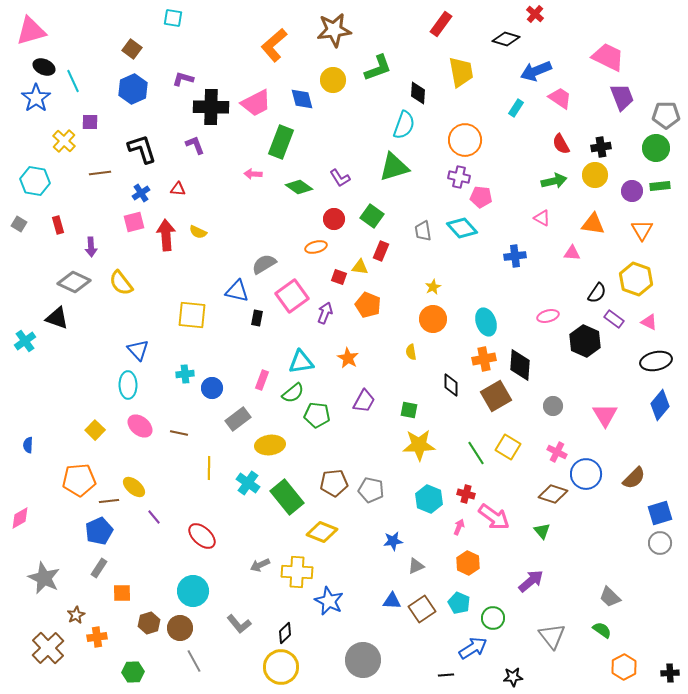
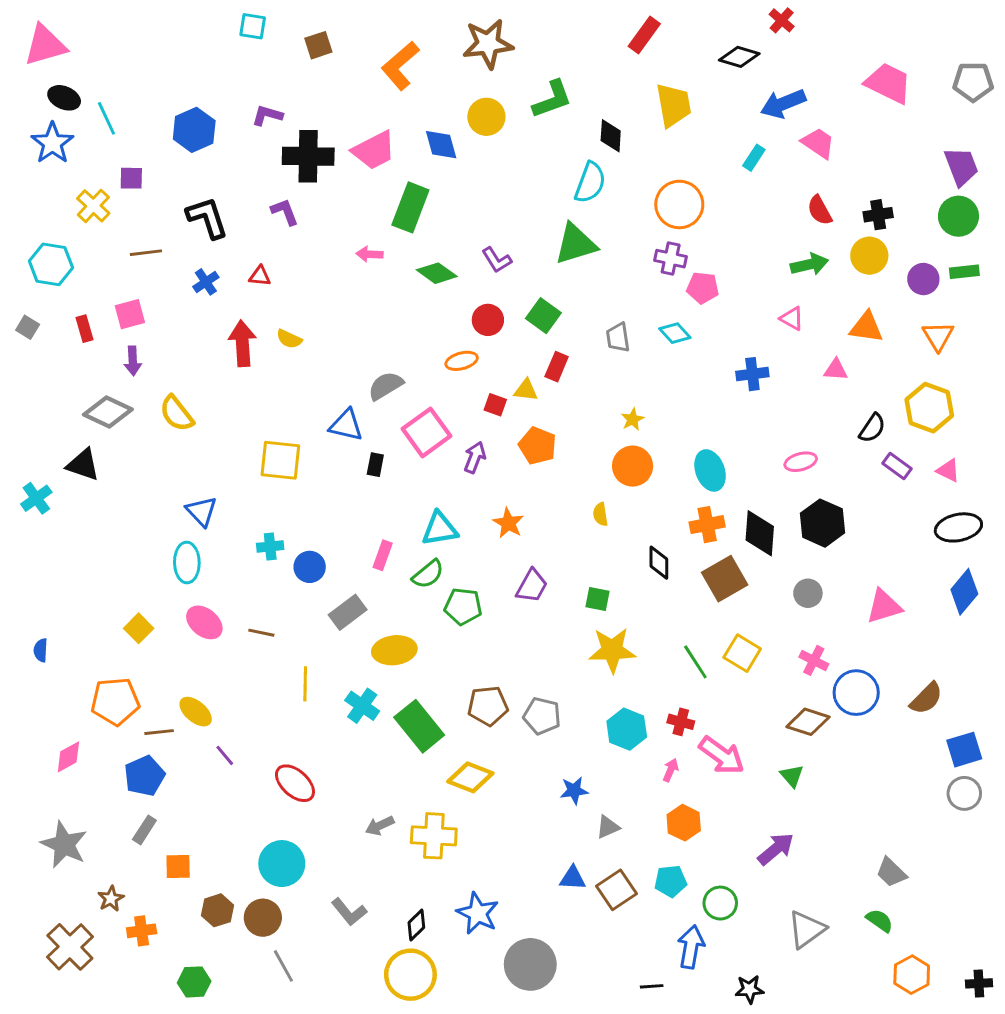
brown square: (132, 49) -> (318, 45), moved, turned 36
purple trapezoid: (622, 97) -> (961, 166), moved
gray pentagon: (666, 115) -> (973, 82), moved
pink square: (134, 222) -> (130, 314), moved
cyan diamond: (462, 228) -> (675, 333), size x0.7
black hexagon: (585, 341) -> (823, 523), moved
pink triangle: (605, 415) -> (884, 606), turned 44
pink diamond: (20, 518) -> (68, 757), moved
blue star: (329, 601) -> (478, 913), moved
cyan pentagon: (459, 603) -> (671, 881), turned -30
gray triangle: (552, 636) -> (806, 929), turned 32
blue arrow: (473, 648) -> (691, 947), turned -48

